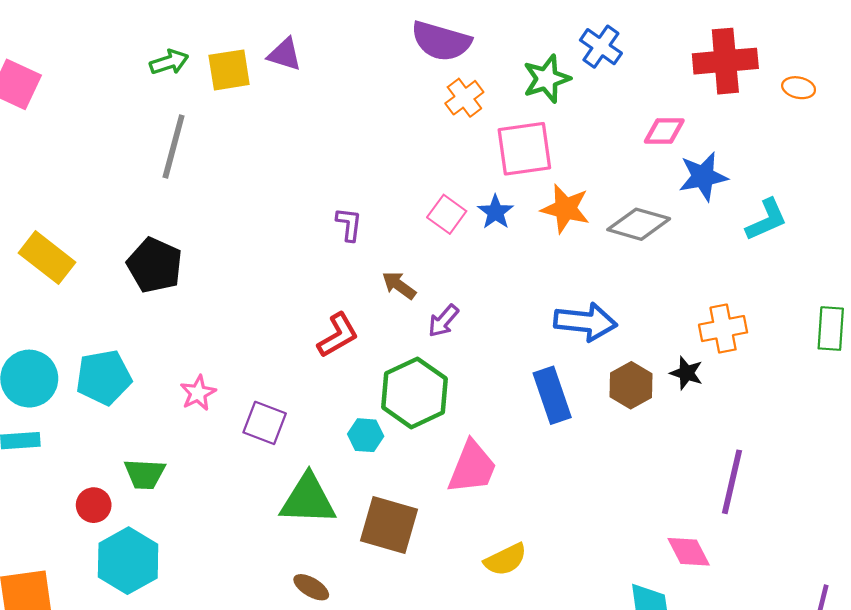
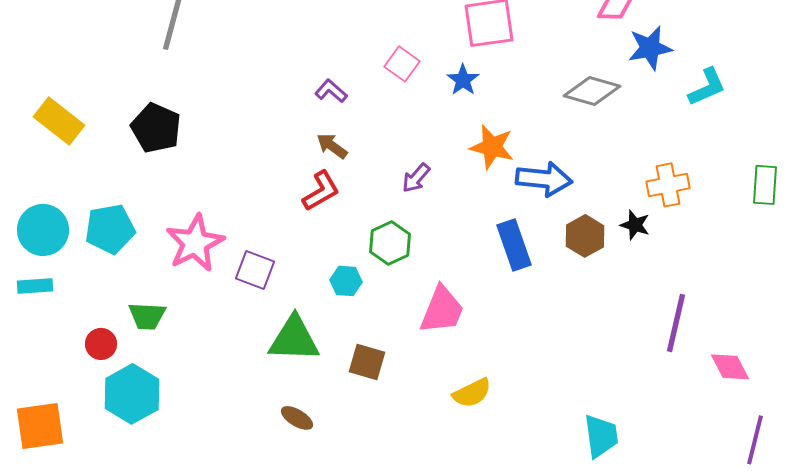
orange star: (565, 209) -> (492, 147), moved
pink square: (447, 214) -> (402, 64), moved
purple L-shape: (349, 224) -> (331, 91), turned -56
brown arrow: (399, 285) -> (332, 146), moved
pink star: (198, 393) -> (195, 243), size x1.8
green hexagon: (414, 393) -> (390, 243), size x0.7
brown square: (389, 525) -> (367, 362), size x0.7
pink diamond: (689, 552) -> (730, 367), moved

